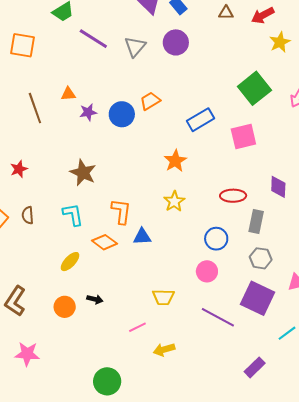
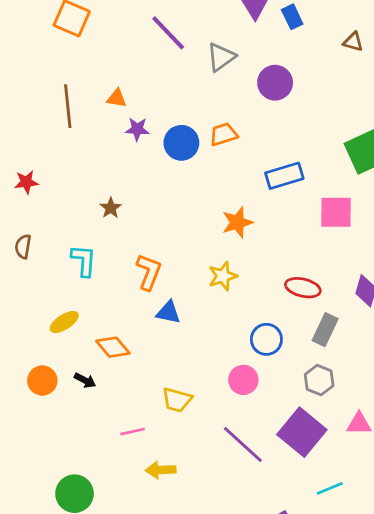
purple circle: (176, 42) -> (275, 83), moved
brown star: (83, 173) -> (111, 208), size x0.6
orange diamond: (105, 242) -> (113, 347), moved

